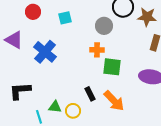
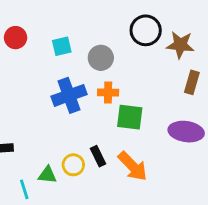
gray circle: (104, 26) -> (101, 58), moved
blue cross: (45, 52) -> (69, 95), moved, turned 30
yellow circle: (73, 111) -> (73, 165), moved

